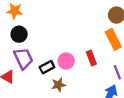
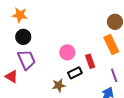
pink circle: (66, 61) -> (67, 52), moved
black rectangle: (47, 67) -> (75, 73), moved

